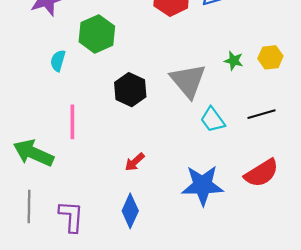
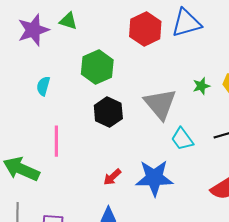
green hexagon: (97, 34) -> (97, 67), moved
green star: (234, 61) -> (201, 86), turned -30
blue star: (203, 185) -> (154, 178), moved

